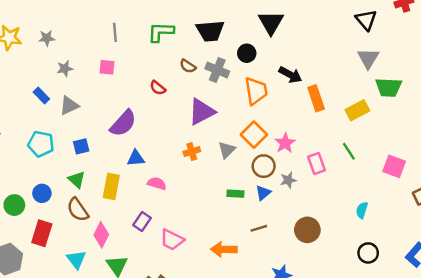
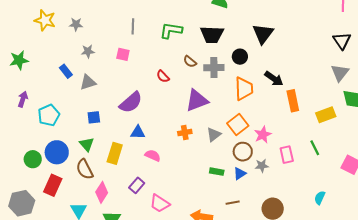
gray cross: (217, 70) -> (214, 68), turned -30
cyan pentagon: (41, 144) -> (49, 115), moved, turned 30
blue circle: (42, 193) -> (57, 152), size x1.5

